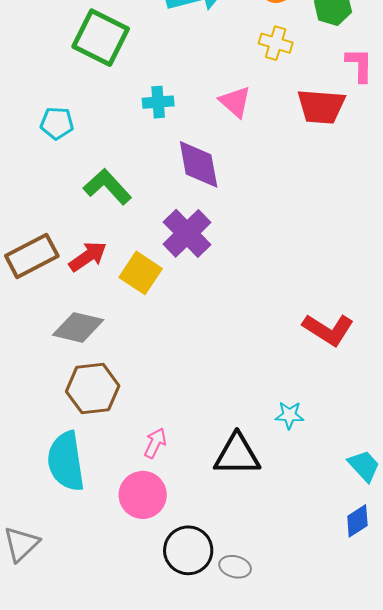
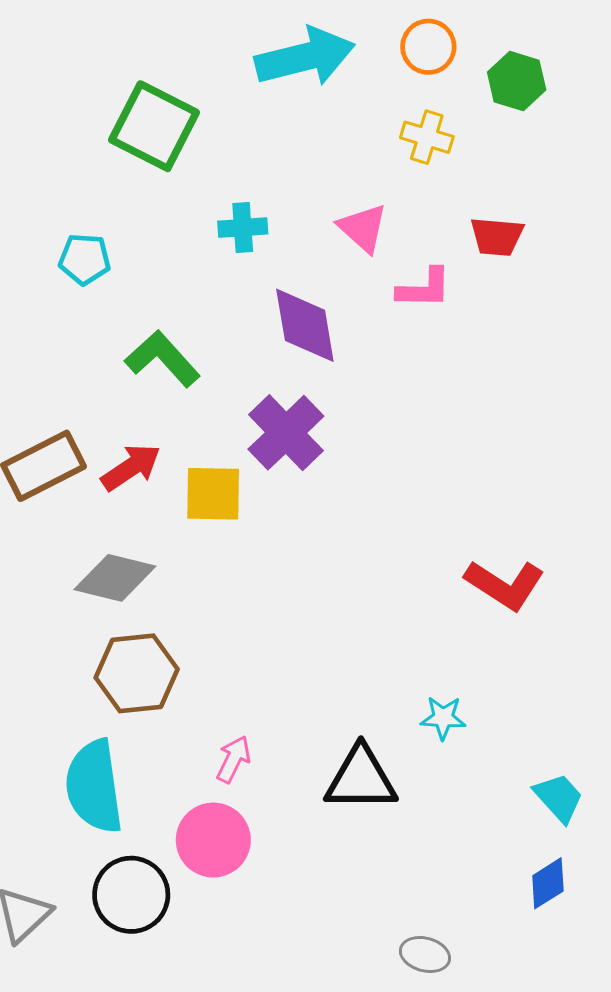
pink L-shape: (359, 65) -> (424, 288), moved, turned 90
red trapezoid: (321, 106) -> (497, 237), size x0.7
yellow square: (141, 273) -> (213, 494), turned -33
black circle: (188, 550) -> (131, 895), moved
gray ellipse: (235, 567) -> (425, 954), moved

